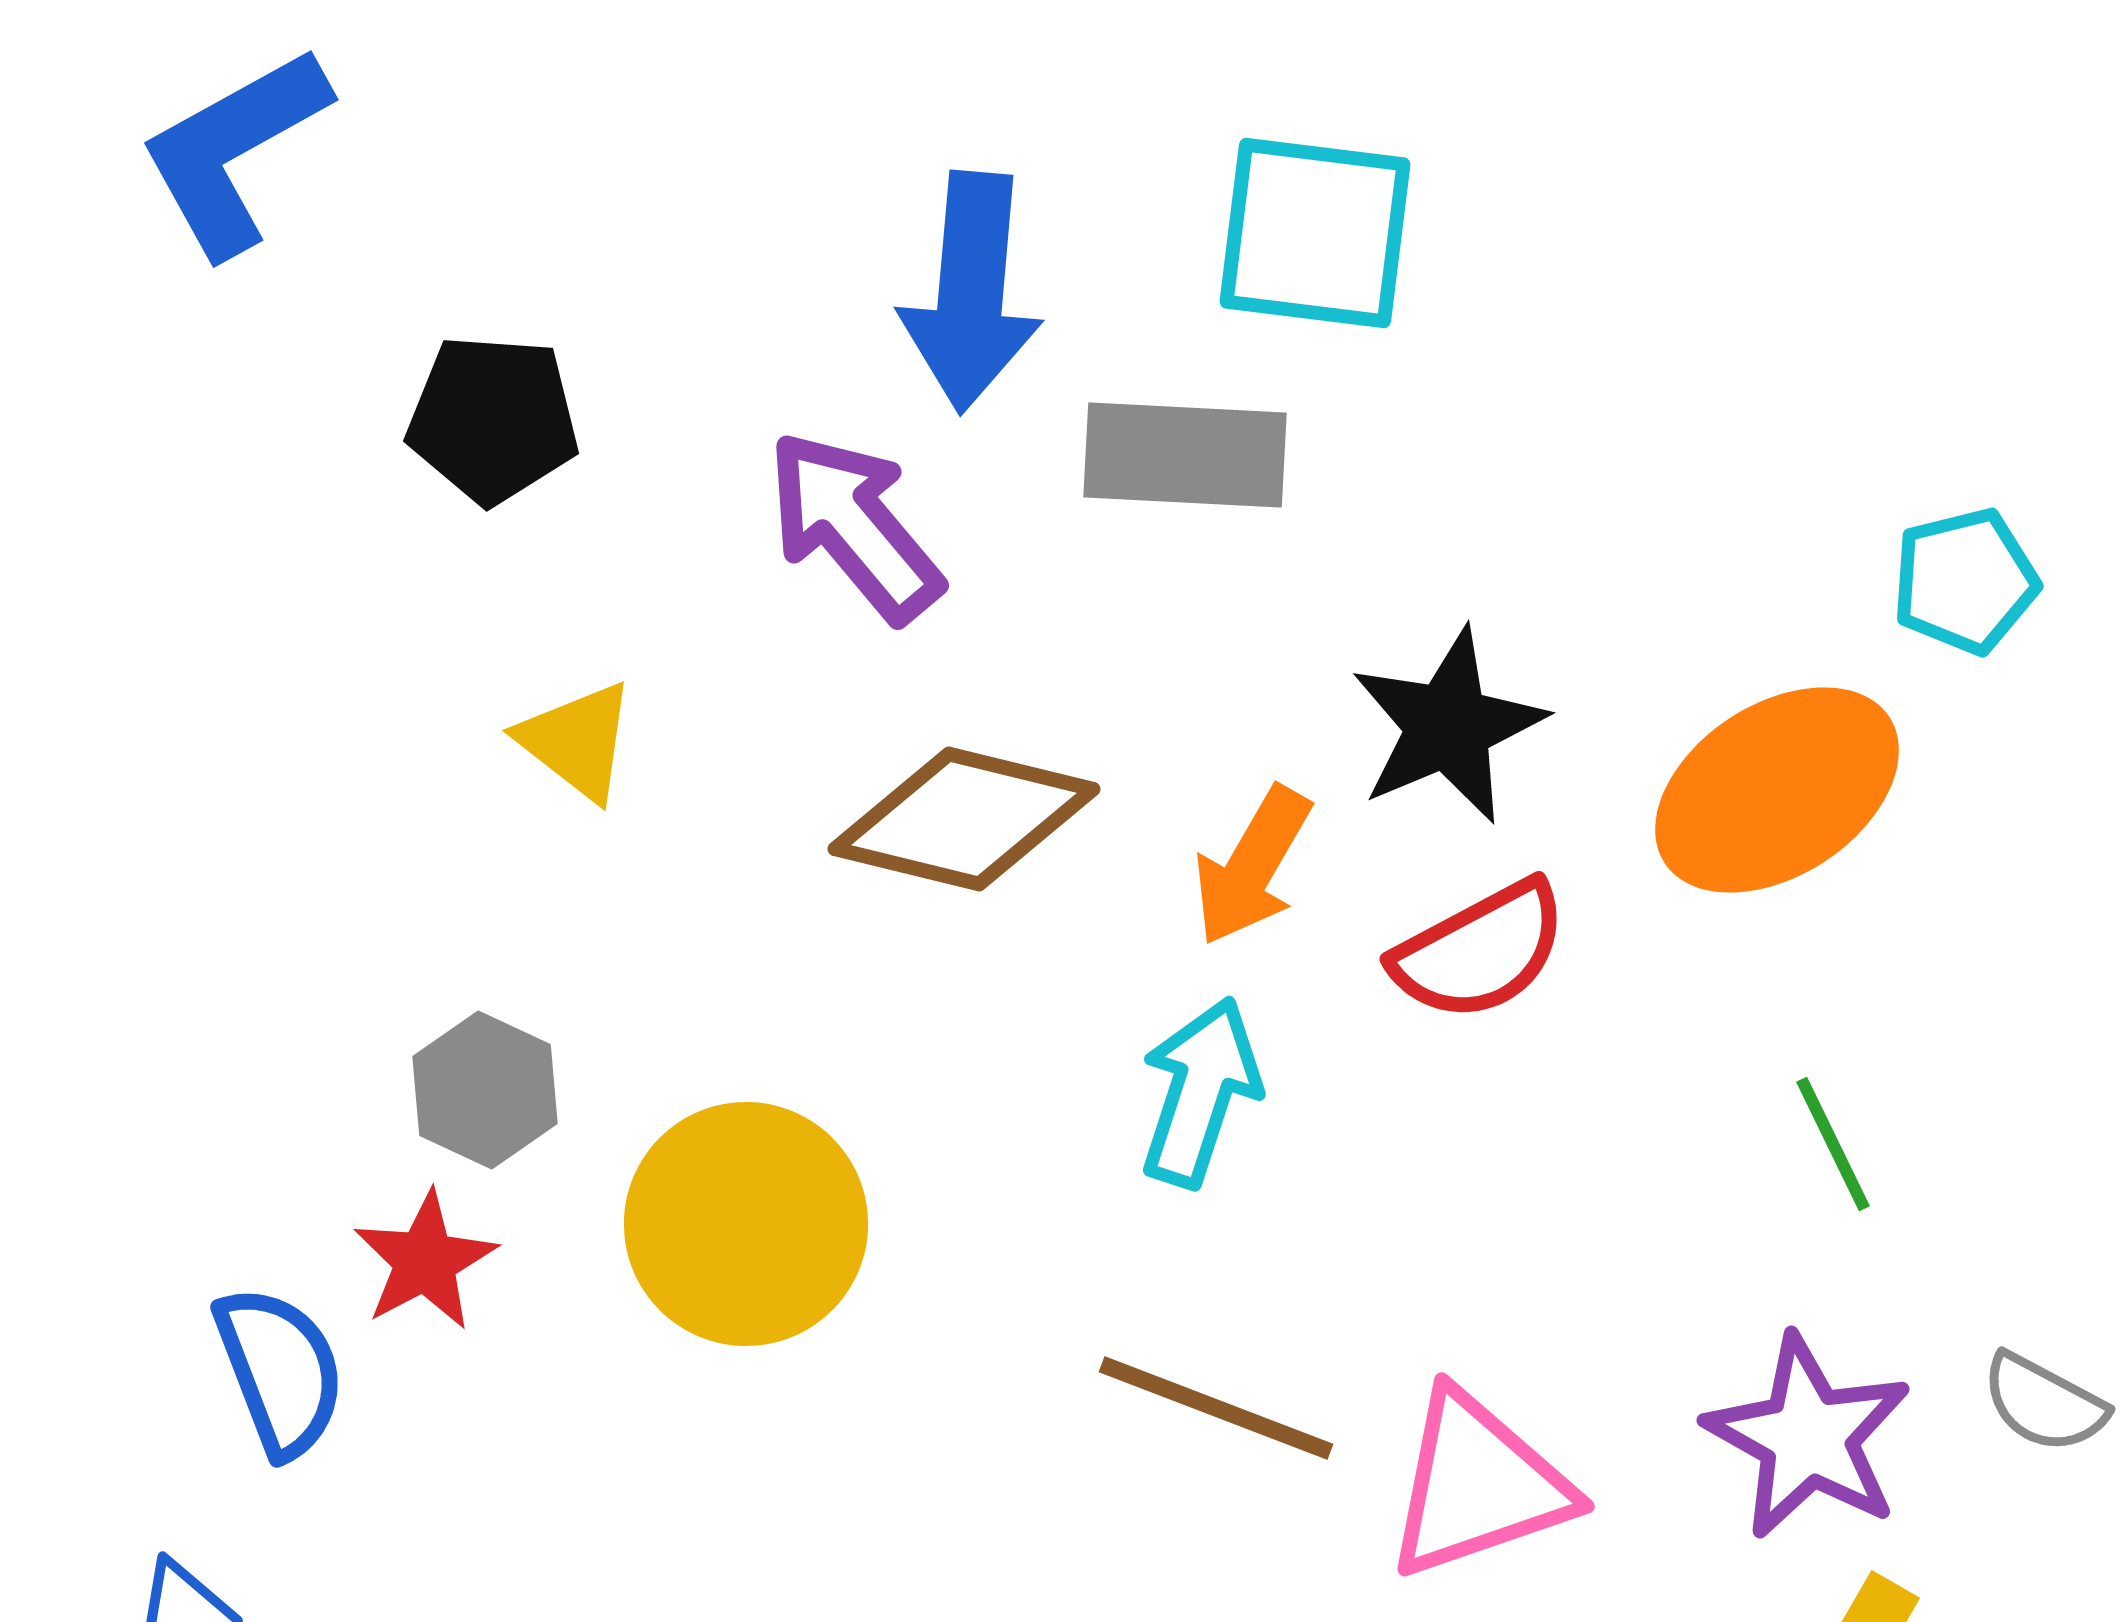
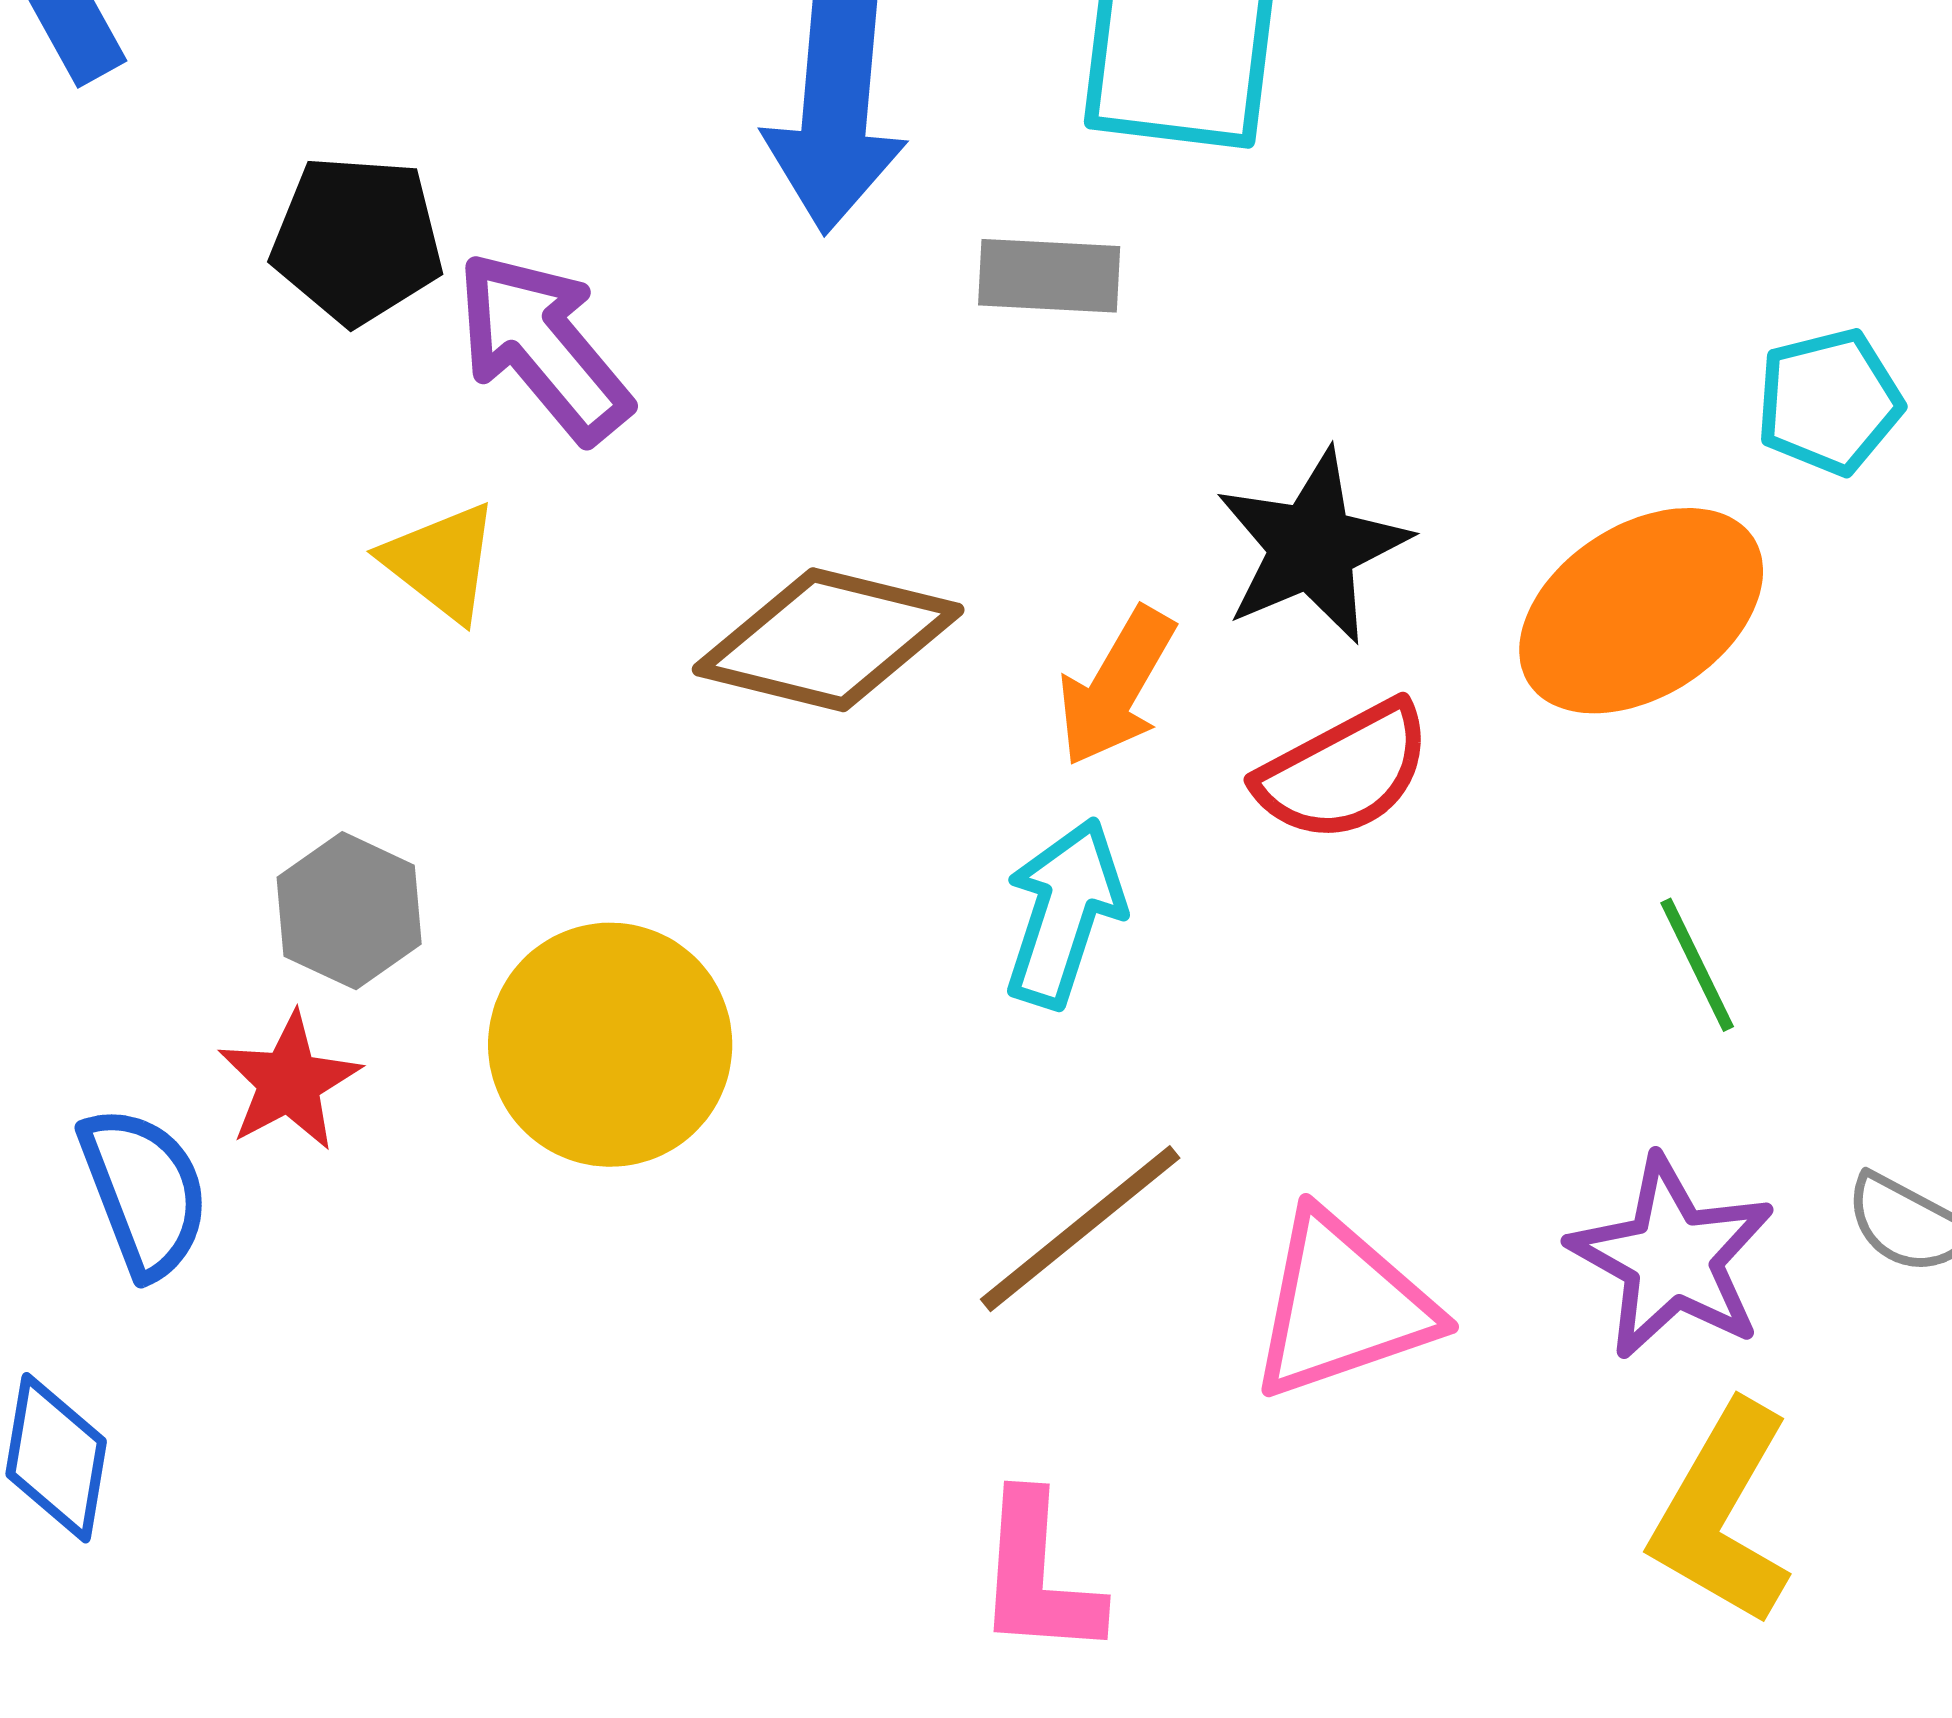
gray rectangle: (1185, 455) -> (1049, 276), size x0.7
purple arrow: (854, 526) -> (543, 347), moved
brown line: (1216, 1408) -> (1080, 1229), turned -60

